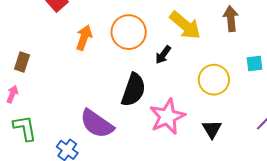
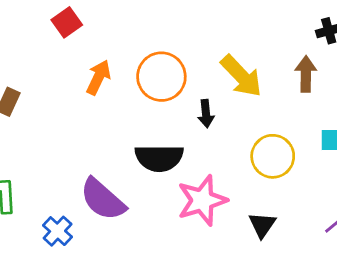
black arrow: (163, 55) -> (206, 114), turned -48
black semicircle: (133, 90) -> (159, 158), turned 64

